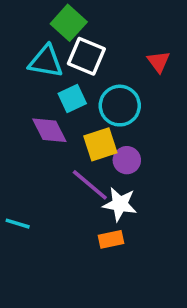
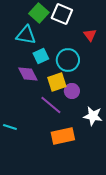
white square: (86, 56) -> (62, 14), moved
white star: (120, 204) -> (93, 116), moved
orange rectangle: (111, 239) -> (63, 136), size x1.6

